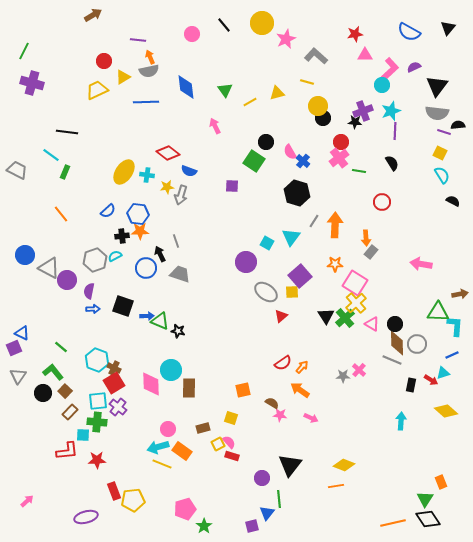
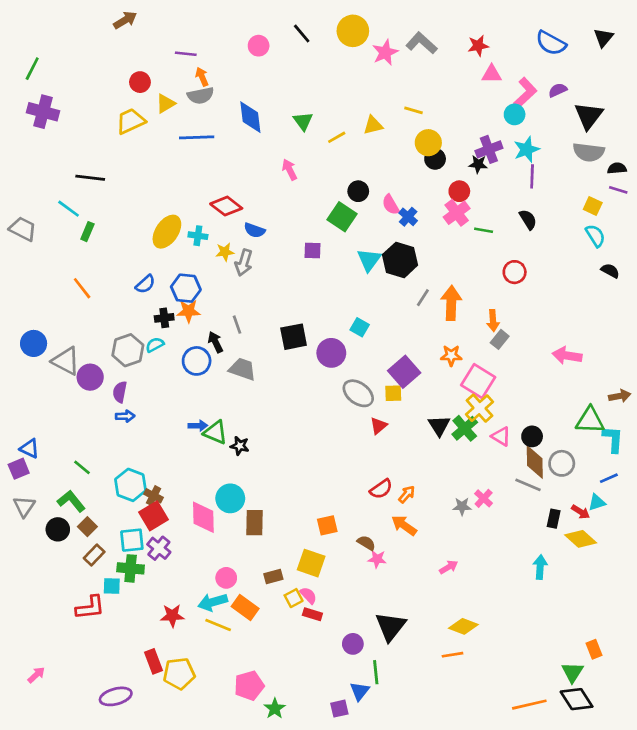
gray L-shape: (316, 56) -> (422, 43), moved
purple line: (444, 132) -> (618, 190), moved
cyan triangle: (291, 237) -> (369, 260), moved
black square: (123, 306) -> (294, 337), moved, turned -30
yellow diamond: (446, 411) -> (581, 539), moved
yellow square: (231, 418) -> (311, 563), size x1.5
pink arrow: (311, 418) -> (449, 567), moved, turned -56
red star: (97, 460) -> (172, 616), moved

